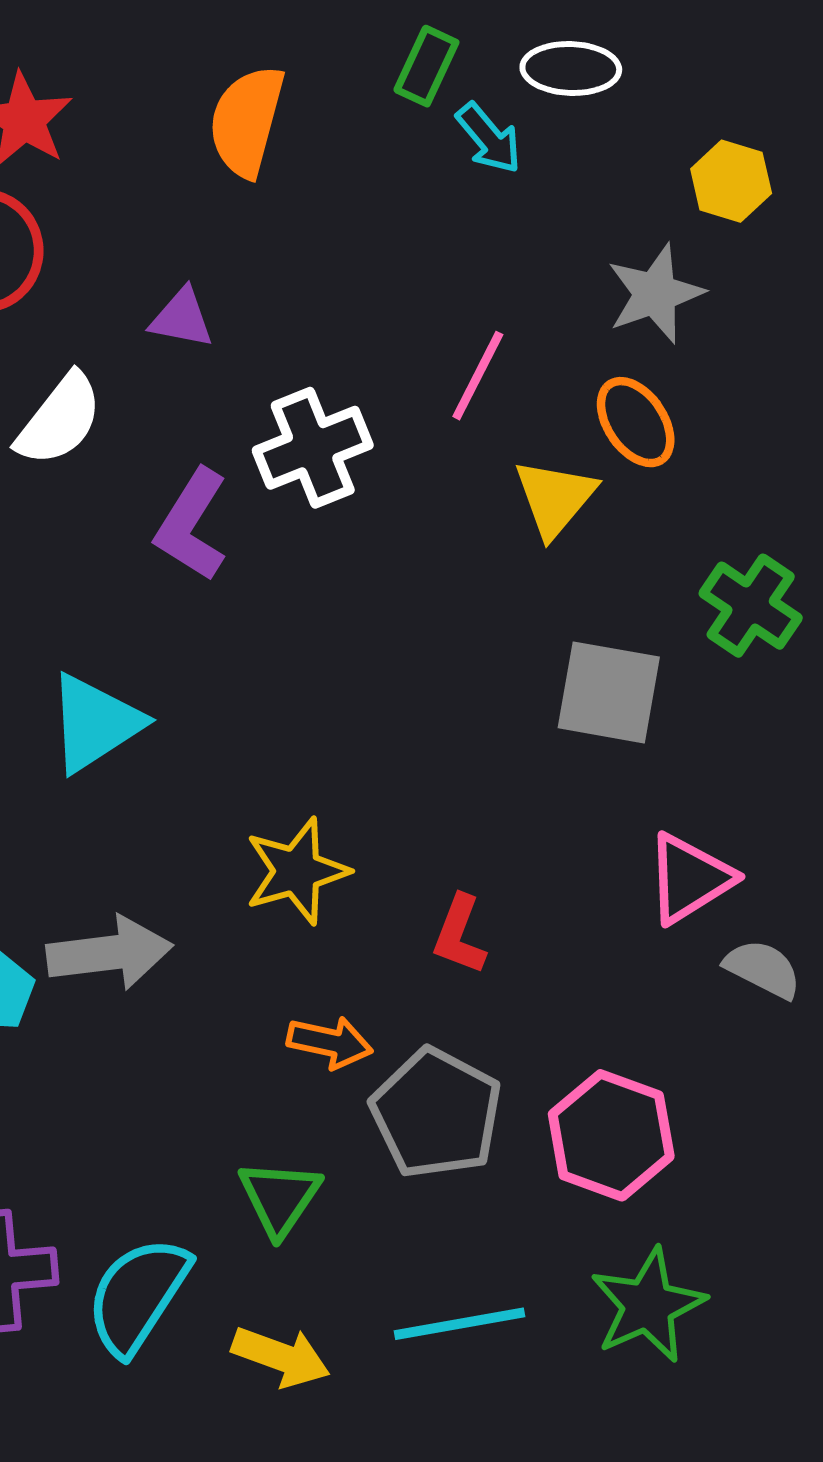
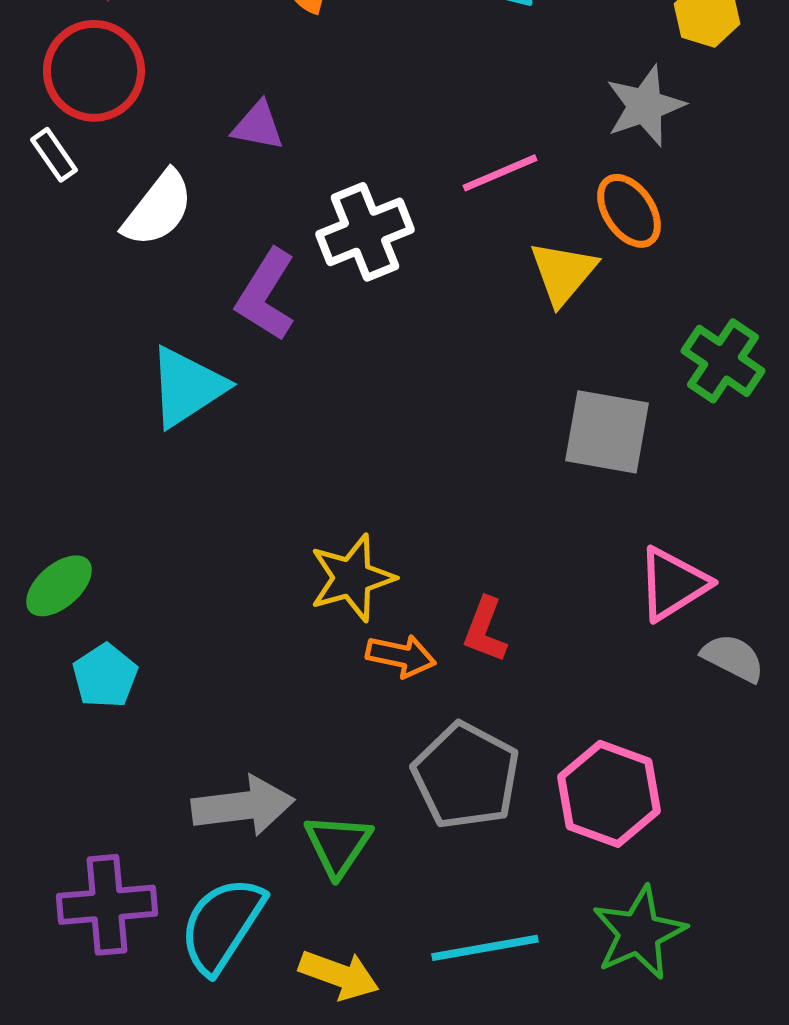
pink line: (478, 376) -> (500, 173), turned 40
cyan triangle: (95, 723) -> (187, 387), moved
gray arrow: (110, 953) -> (243, 806), moved
orange arrow: (330, 1042) -> (401, 656), moved

